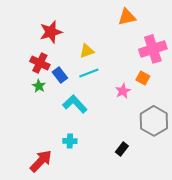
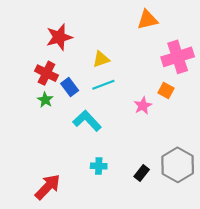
gray hexagon: (154, 121) -> (178, 165), moved
cyan cross: (70, 141) -> (99, 166), moved

